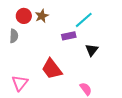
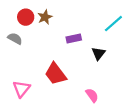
cyan line: (84, 20) -> (113, 24), moved
gray semicircle: (14, 36) -> (15, 39), turned -64

